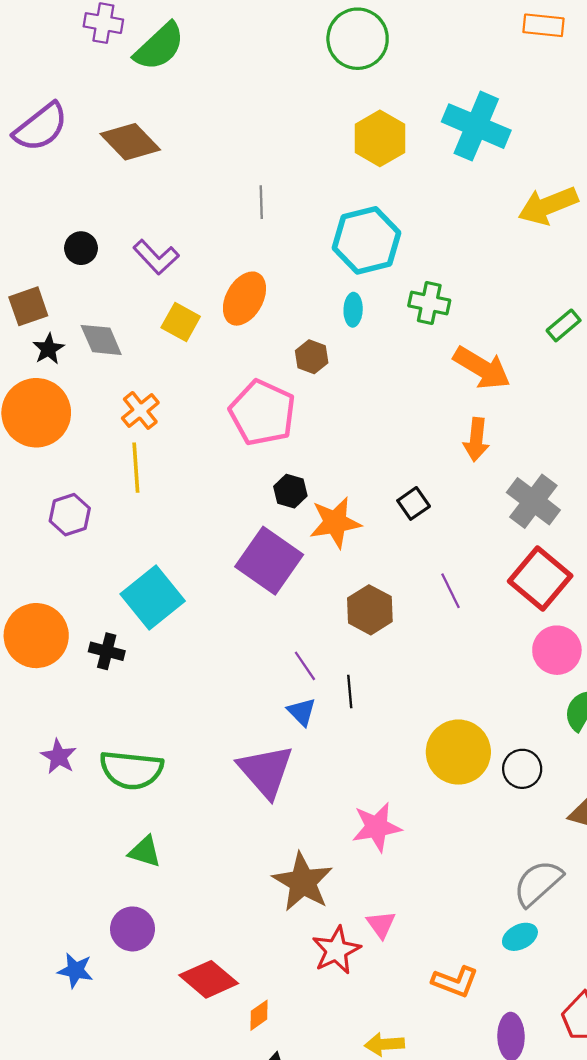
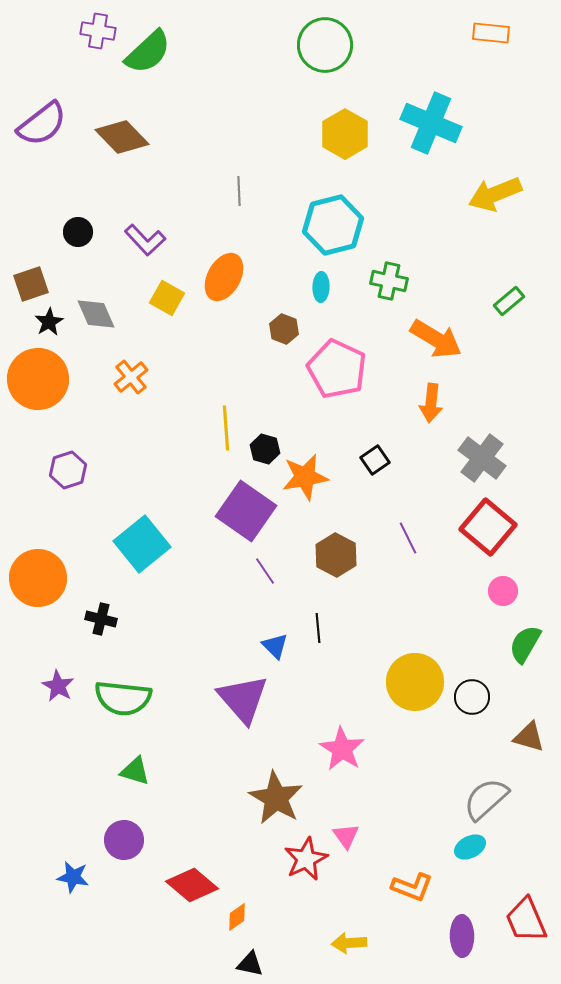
pink pentagon: (262, 413) -> (337, 369), moved
yellow line: (136, 468) -> (226, 428), moved
pink circle: (557, 650) -> (503, 591), size x0.7
black cross: (107, 651) -> (101, 619), moved
purple line: (305, 666) -> (265, 571), moved
pink star: (377, 827) -> (342, 749), turned -30

